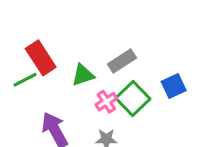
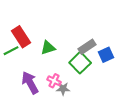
gray rectangle: (122, 61) -> (87, 47), moved
pink cross: (106, 102) -> (54, 81), moved, turned -32

